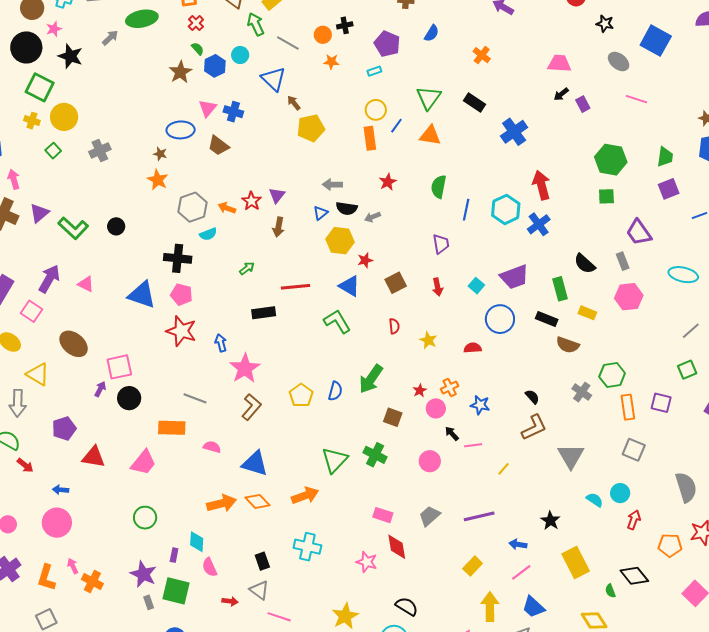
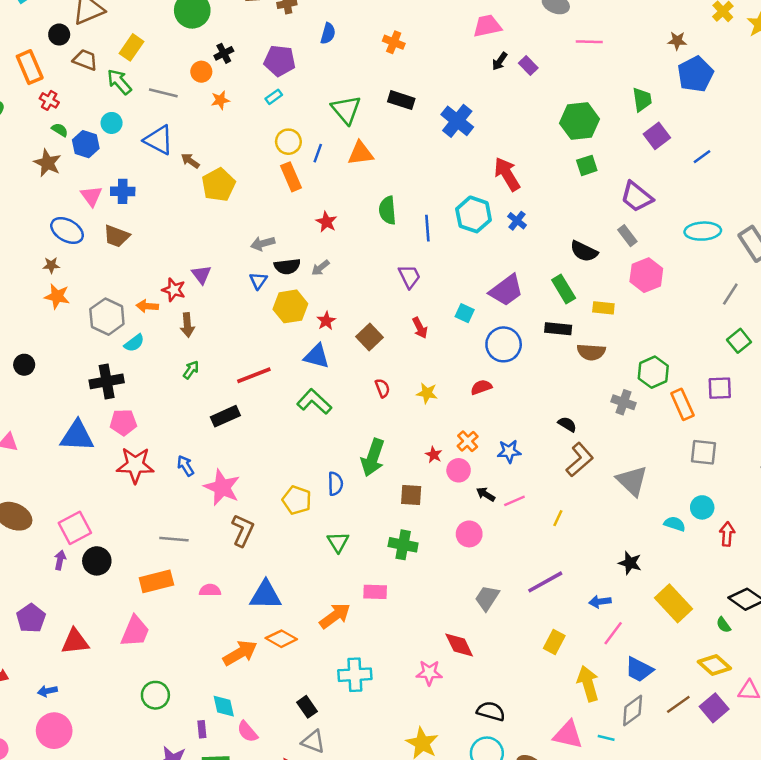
blue ellipse: (181, 130) -> (67, 230), turned 48
blue cross: (539, 224) -> (517, 221), size x0.7
brown arrow: (278, 227) -> (187, 325), moved
green triangle: (335, 460) -> (338, 542), moved, size x0.7
pink rectangle: (383, 515) -> (375, 592), moved

